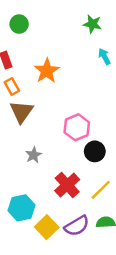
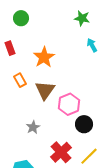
orange rectangle: (12, 87) -> (20, 80), moved
brown triangle: (21, 112) -> (45, 90), moved

